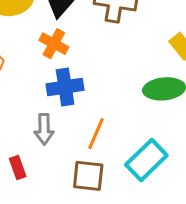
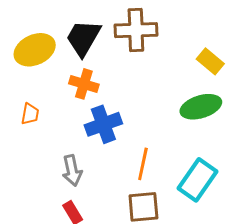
gray arrow: (44, 129) -> (72, 170), moved

